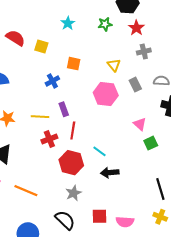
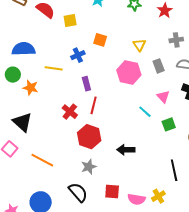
yellow square: (41, 47) -> (70, 20), turned -32
gray cross: (144, 52) -> (176, 40), moved
yellow line: (40, 117) -> (54, 68), moved
pink triangle: (140, 124) -> (163, 97), moved
red cross: (49, 139) -> (70, 112), turned -35
cyan line: (99, 151) -> (145, 112), moved
yellow cross: (160, 217) -> (158, 196), moved, turned 32

